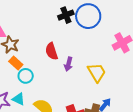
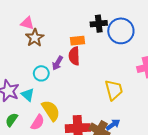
orange rectangle: (16, 63) -> (77, 41), moved, turned -64
purple arrow: (68, 64) -> (57, 63), moved

